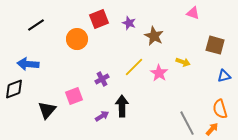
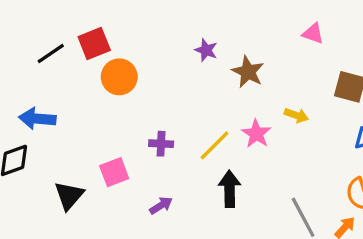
red square: (99, 19) -> (94, 43), moved
yellow line: (134, 67) -> (214, 145), moved
purple cross: (102, 79) -> (161, 144), turned 32
black arrow: (122, 106) -> (230, 189), moved

